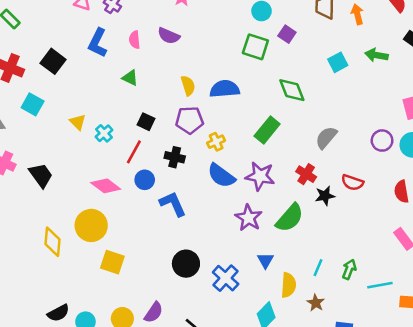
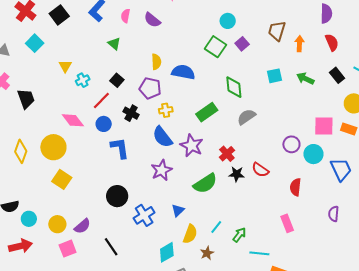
gray semicircle: (326, 138) -> (246, 117), moved
purple star: (248, 218) -> (162, 170), moved

